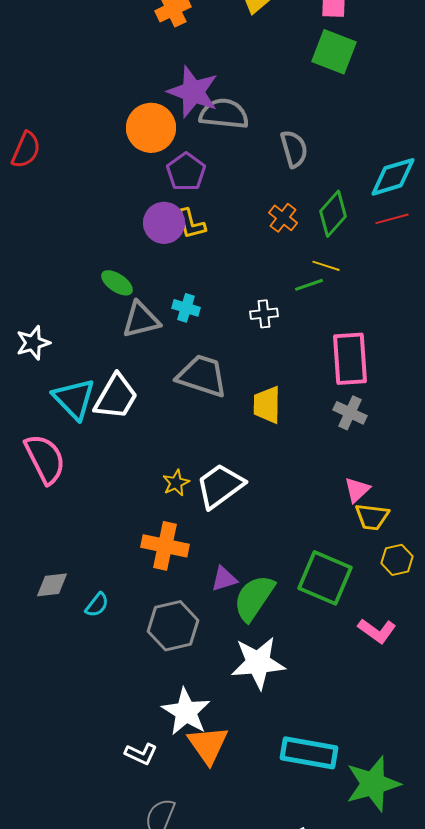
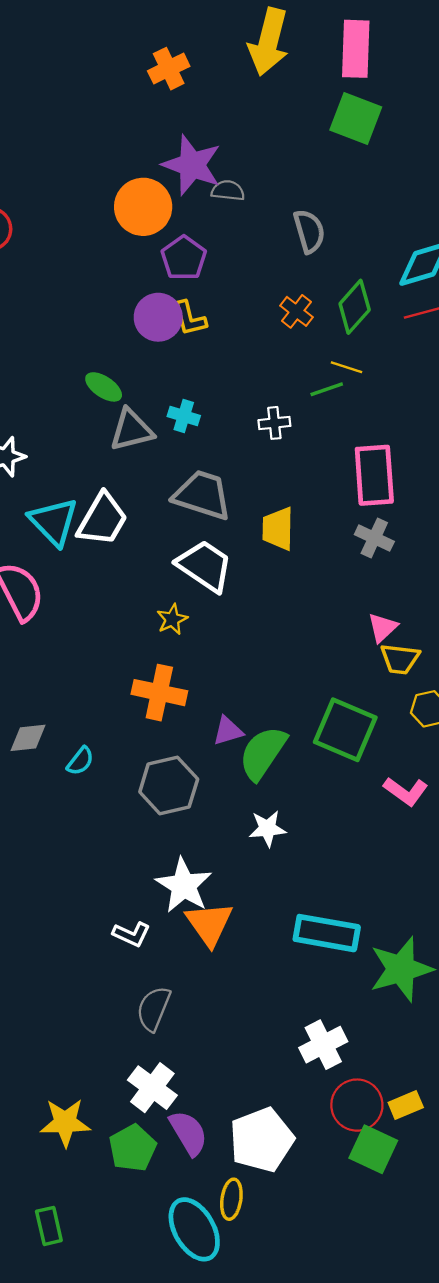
gray semicircle: (224, 114) -> (228, 191), size x0.6
white trapezoid: (220, 486) -> (205, 566), moved, turned 70
white star: (258, 663) -> (267, 829), size x0.6

